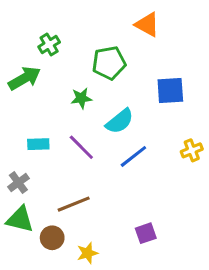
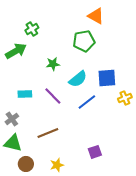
green pentagon: (109, 63) -> (84, 41), moved
blue square: (170, 90) -> (107, 78), moved
brown circle: (52, 238) -> (26, 164), moved

